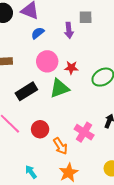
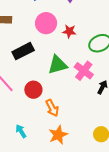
green triangle: (60, 88) -> (58, 65), moved
pink cross: (84, 132) -> (84, 71), moved

